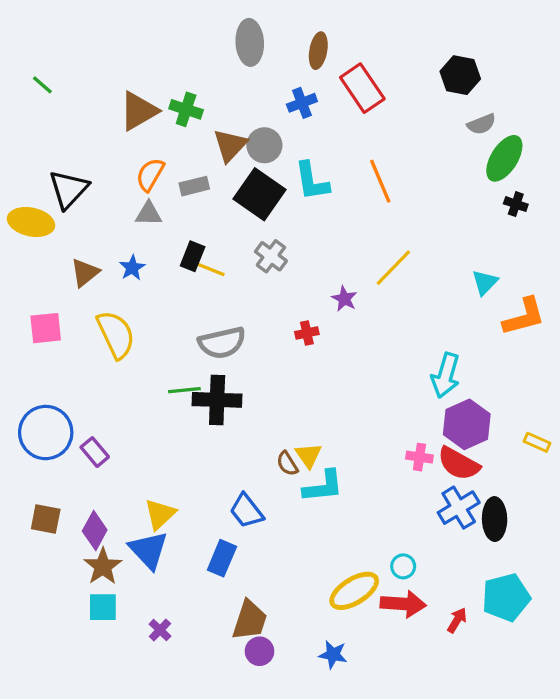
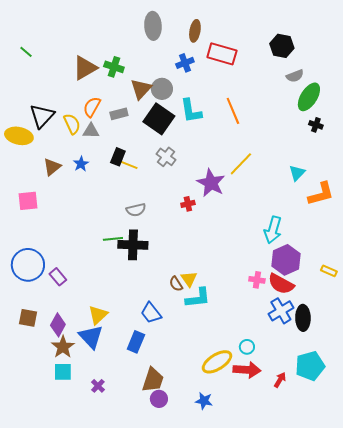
red rectangle: (362, 88) -> (222, 54), turned -40
purple star: (344, 299) -> (211, 183), size x1.8
yellow semicircle: (116, 335) -> (72, 124), moved, size x0.7
gray semicircle: (222, 343) -> (136, 210), size x0.7

